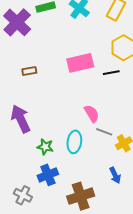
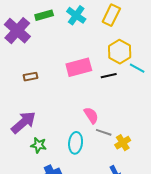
purple arrow: (21, 119) -> (24, 122), turned 76
green star: (45, 147) -> (39, 145), moved

